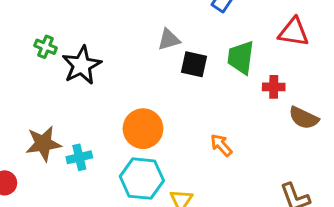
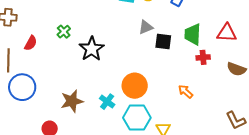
red triangle: (294, 32) -> (227, 33), moved
green cross: (46, 47) -> (64, 32), moved, turned 32
red cross: (274, 87) -> (203, 57), moved
cyan cross: (79, 157) -> (107, 102), moved, turned -35

